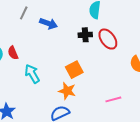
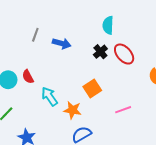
black cross: (85, 35) -> (100, 52), turned -32
orange star: (67, 91) -> (73, 110), moved
pink line: (113, 99) -> (123, 110), moved

